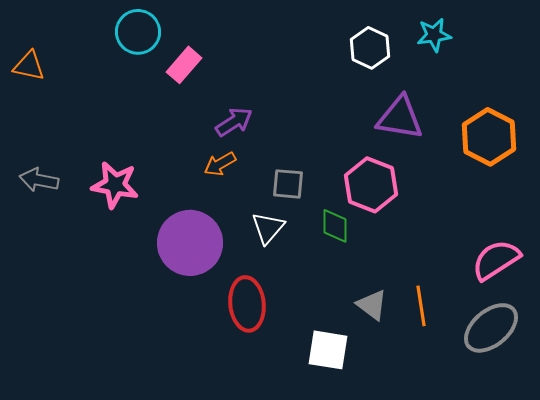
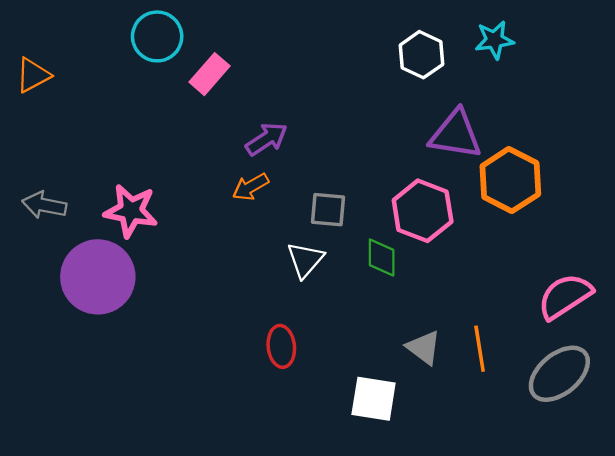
orange triangle: (29, 66) -> (33, 75), turned -40
orange hexagon: (489, 137) -> (510, 180), moved
purple circle: (190, 243) -> (98, 277), moved
red ellipse: (247, 304) -> (281, 346), size x0.7

